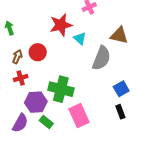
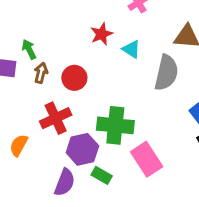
red star: (61, 25) -> (102, 34), size x0.7
brown arrow: (17, 57) -> (41, 73), moved
red cross: (21, 78) -> (56, 118), size x1.5

